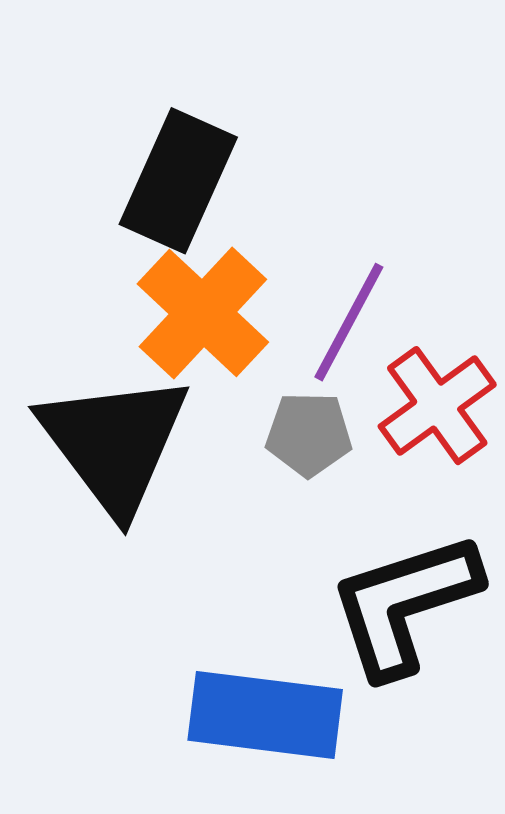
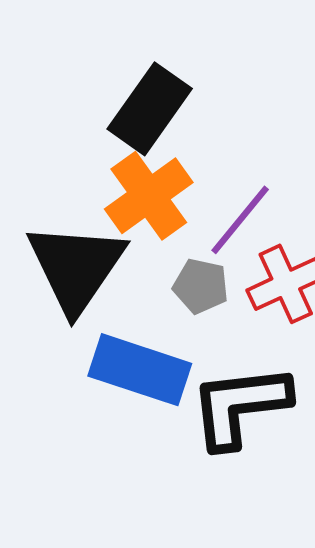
blue rectangle: (265, 715) -> (140, 370), moved

